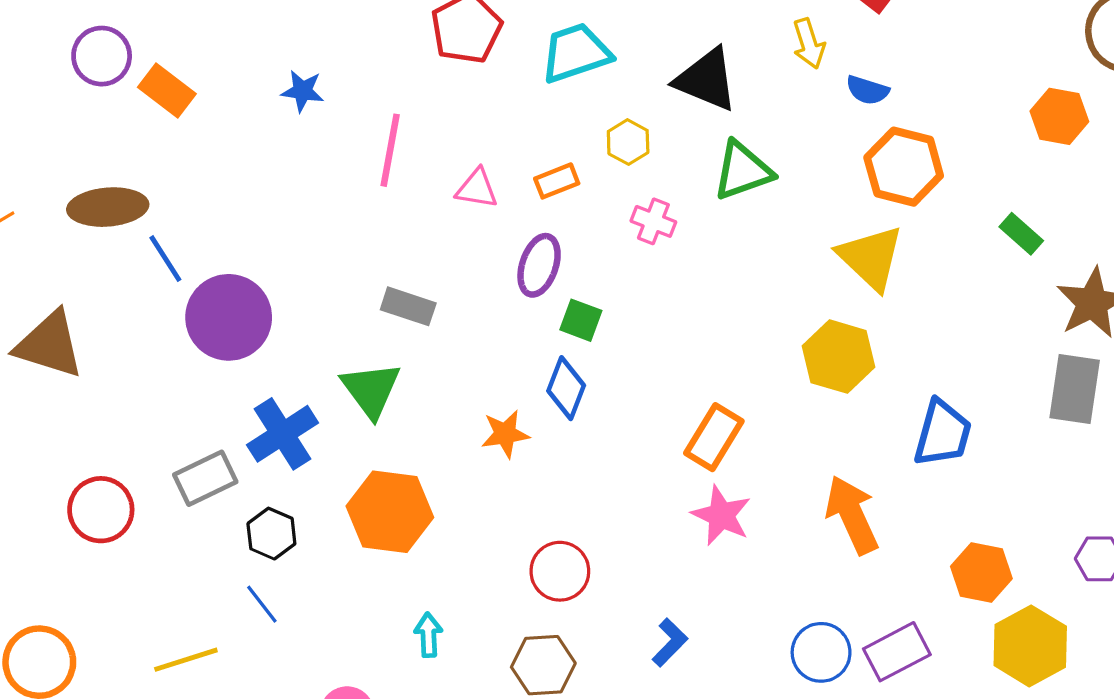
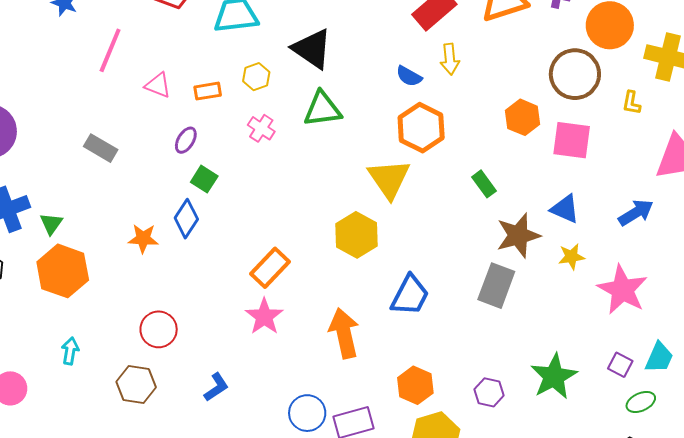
yellow arrow: (809, 44) -> (450, 59), moved
purple ellipse: (539, 265) -> (186, 140), size x0.7
green triangle: (371, 390) -> (51, 224), moved, size x0.6

